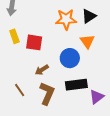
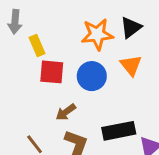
yellow rectangle: (14, 36) -> (37, 46), moved
blue circle: (70, 58) -> (92, 76), moved

